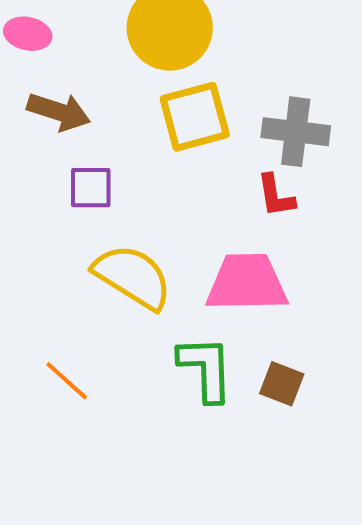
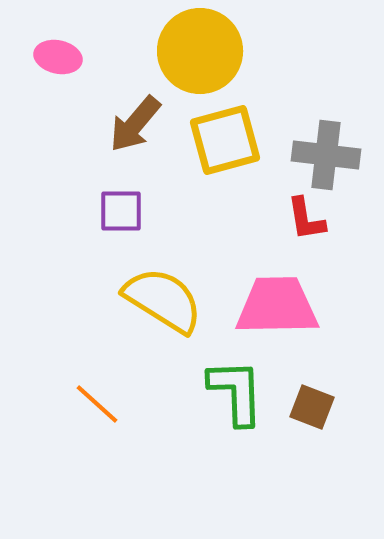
brown arrow: (59, 112) -> (135, 124), moved, turned 112

